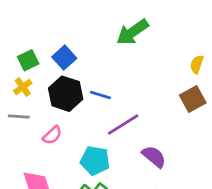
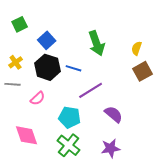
green arrow: (133, 32) -> (97, 43), moved, turned -75
green square: (28, 60) -> (20, 24), moved
yellow semicircle: (197, 64) -> (137, 48), moved

